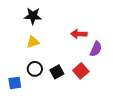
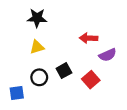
purple semicircle: (96, 49) -> (108, 55), turned 42
black square: (57, 72) -> (64, 71), moved

